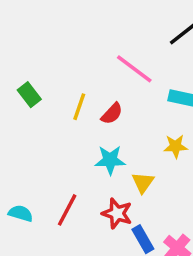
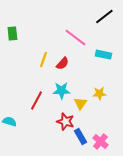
green rectangle: (29, 95) -> (12, 34), moved, turned 32
yellow star: (176, 146) -> (99, 94), moved
red line: (67, 210) -> (36, 101), moved

